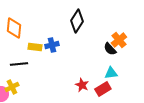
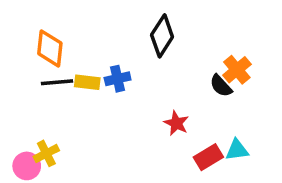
black line: (19, 64) -> (57, 82), moved
cyan triangle: (111, 73) -> (237, 150), moved
red star: (82, 85) -> (176, 123), moved

